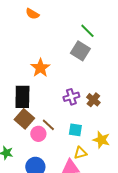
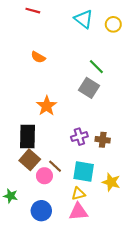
orange semicircle: (32, 14) -> (38, 57), moved
brown cross: (93, 100) -> (103, 140), turned -32
cyan square: (75, 130) -> (84, 172), size x1.5
yellow triangle: (80, 153) -> (78, 194), moved

